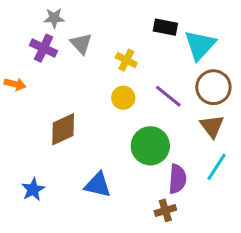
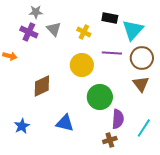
yellow cross: (126, 60) -> (84, 32), moved
purple line: (168, 96) -> (112, 53), moved, turned -36
yellow circle: (123, 98) -> (82, 65), size x1.5
cyan line: (216, 167) -> (144, 128), moved

